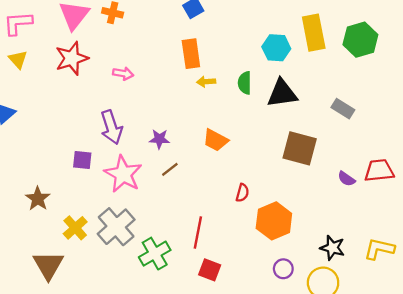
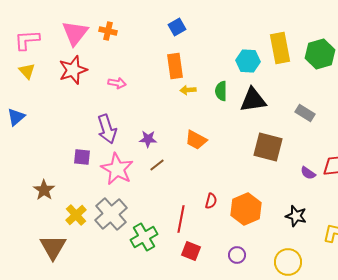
red semicircle: (242, 193) -> (211, 201), moved
black star: (332, 248) -> (296, 216), moved
purple circle: (283, 269) -> (237, 255), moved

